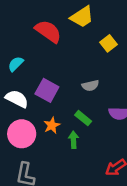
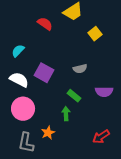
red semicircle: (48, 31) -> (45, 24), size x0.7
orange star: (52, 125) -> (48, 133), moved

